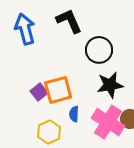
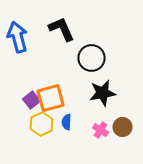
pink cross: (108, 122) -> (100, 130), size x0.5
yellow hexagon: (49, 132) -> (42, 124), moved

